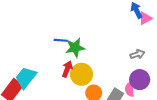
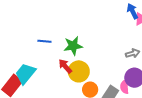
blue line: (61, 40) -> (44, 41), moved
red arrow: (67, 69) -> (65, 66), turned -63

